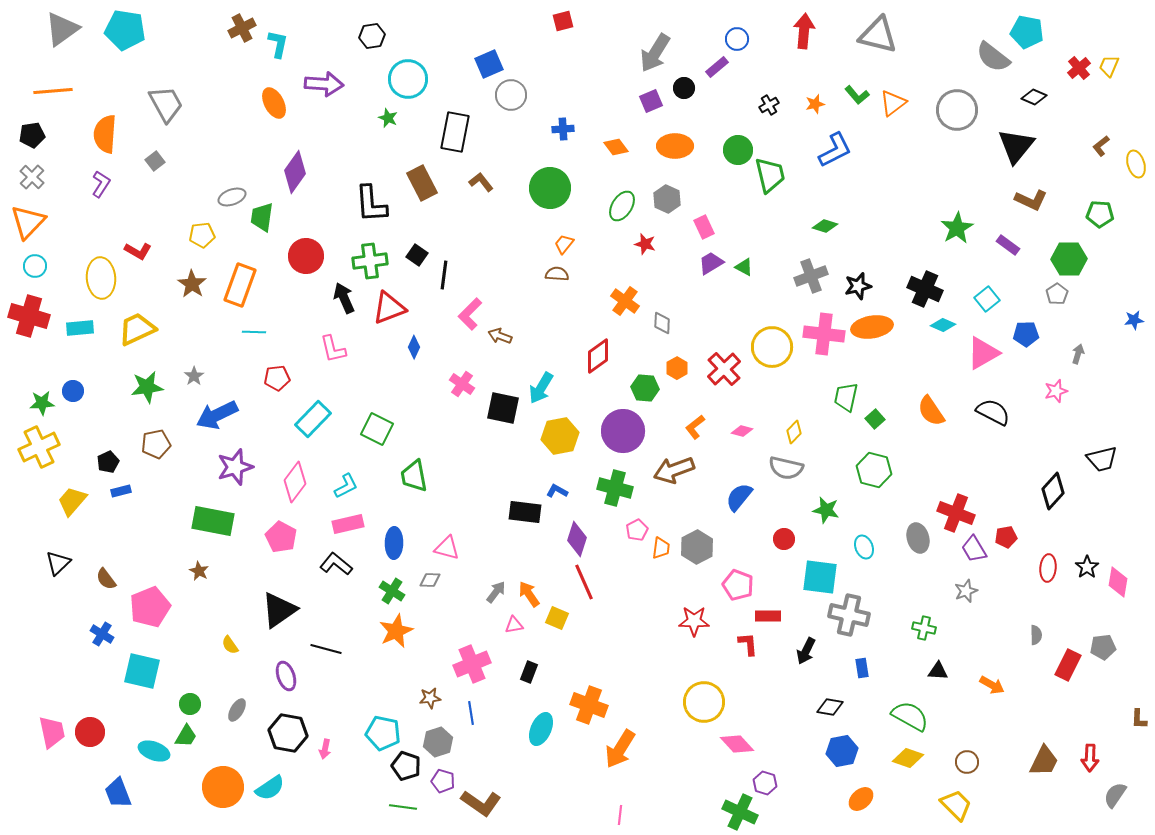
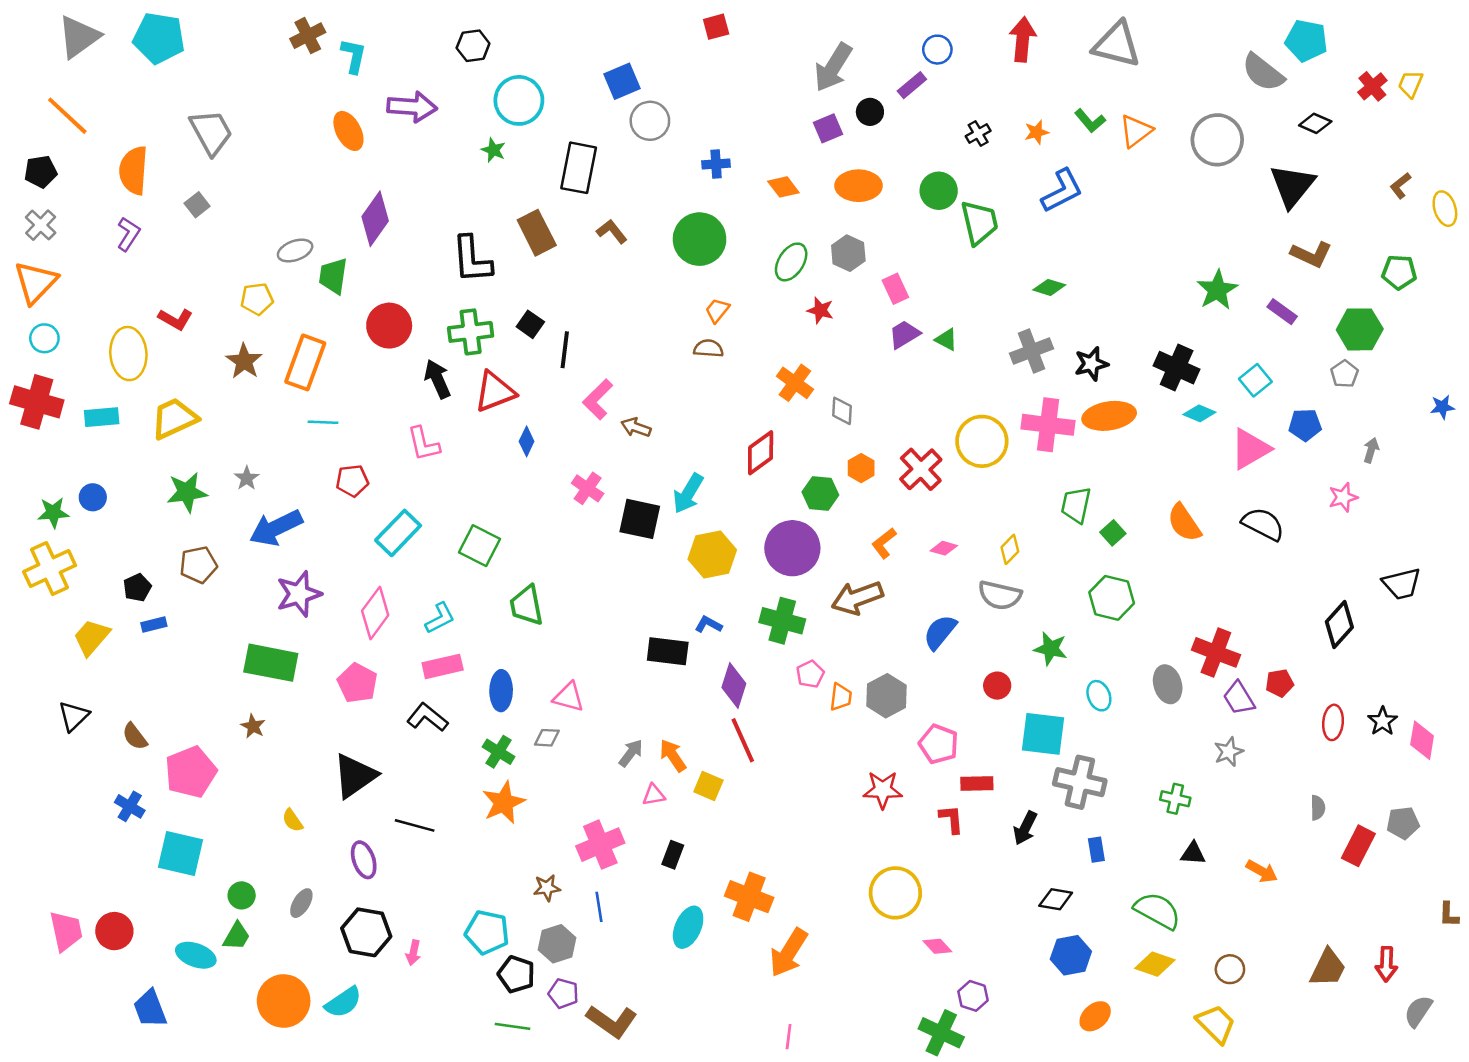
orange line: (53, 91) -> (67, 116), turned 48
pink diamond: (737, 744) -> (937, 946), size x0.7

